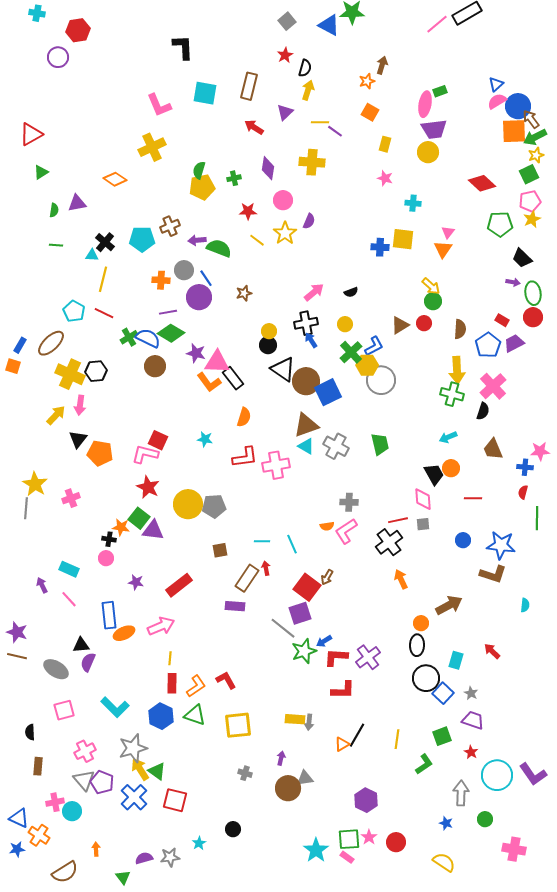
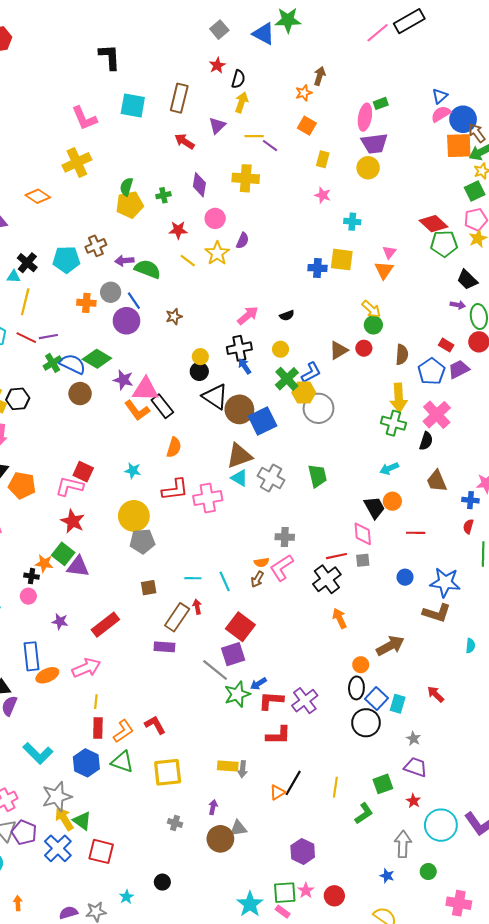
red diamond: (482, 183) -> (434, 224), moved
purple line: (168, 312) -> (48, 337), moved
yellow circle: (188, 504) -> (134, 516), moved
brown arrow: (327, 577) -> (257, 579), moved
blue square: (443, 693) -> (377, 698), moved

